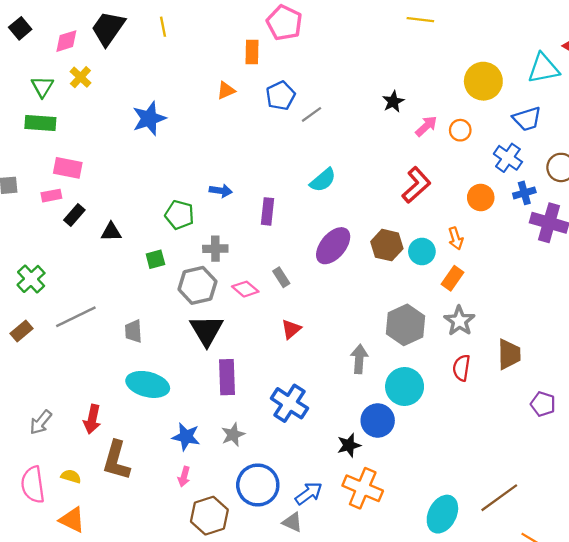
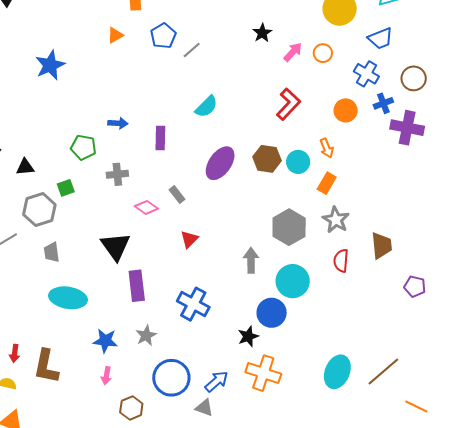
gray hexagon: (197, 285) -> (39, 210), moved
red arrow: (92, 419) -> (15, 353), moved, size x0.7
cyan ellipse: (442, 514) -> (337, 372), moved
brown hexagon: (209, 516) -> (131, 408), size x0.7

